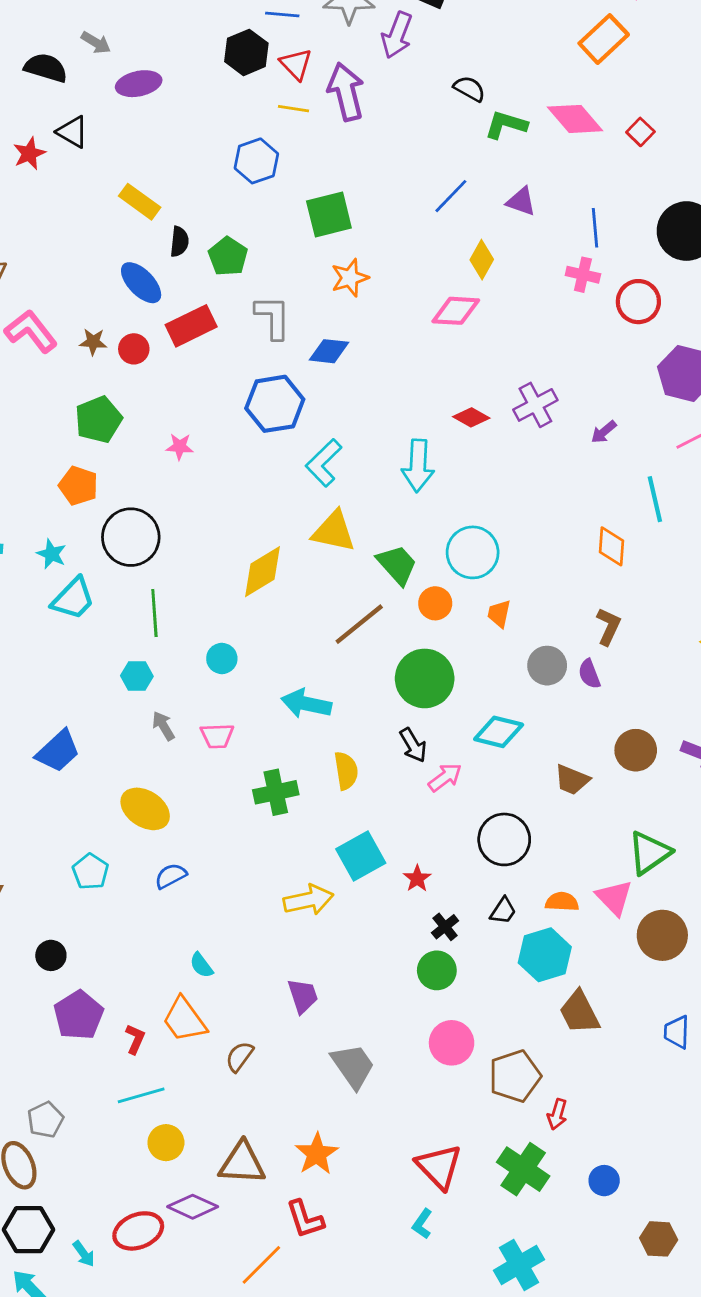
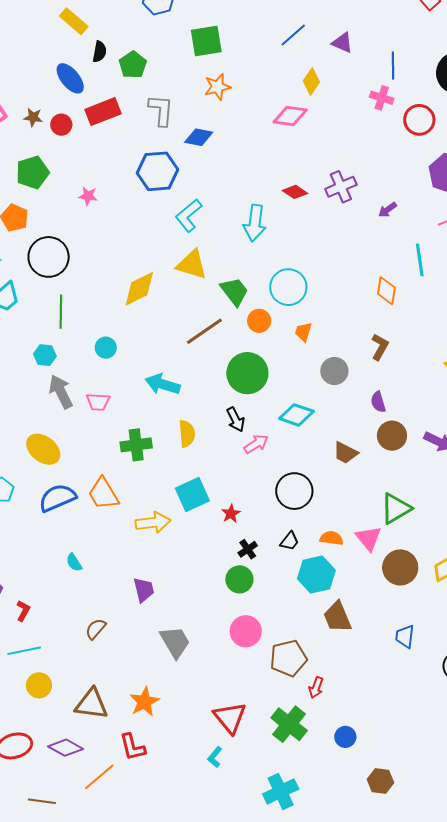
purple semicircle: (589, 674) -> (378, 402), moved
gray arrow: (163, 726) -> (61, 392), size x1.6
blue semicircle: (171, 876) -> (57, 498), size x1.6
orange trapezoid: (184, 1020) -> (103, 494), moved
purple diamond: (193, 1207) -> (66, 748), moved

